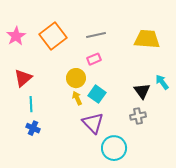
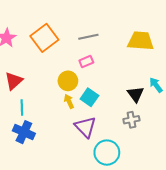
blue cross: (33, 128) -> (24, 132), size x1.5

